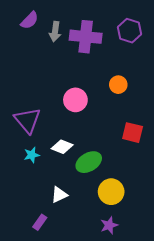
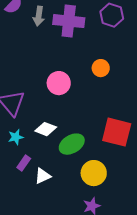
red square: (133, 133) -> (117, 132), moved, size x1.4
purple rectangle: (40, 222) -> (24, 163), moved

